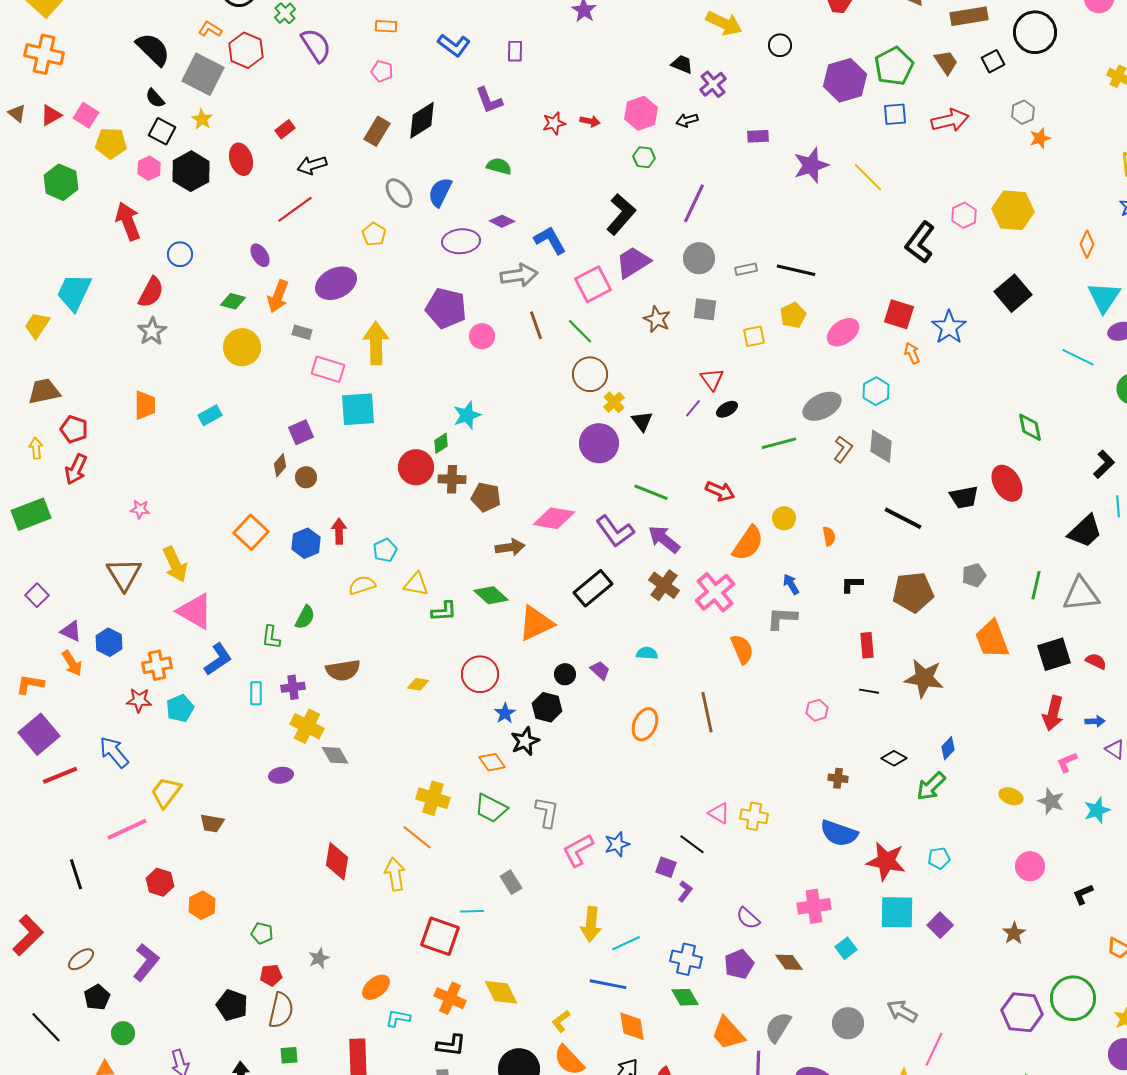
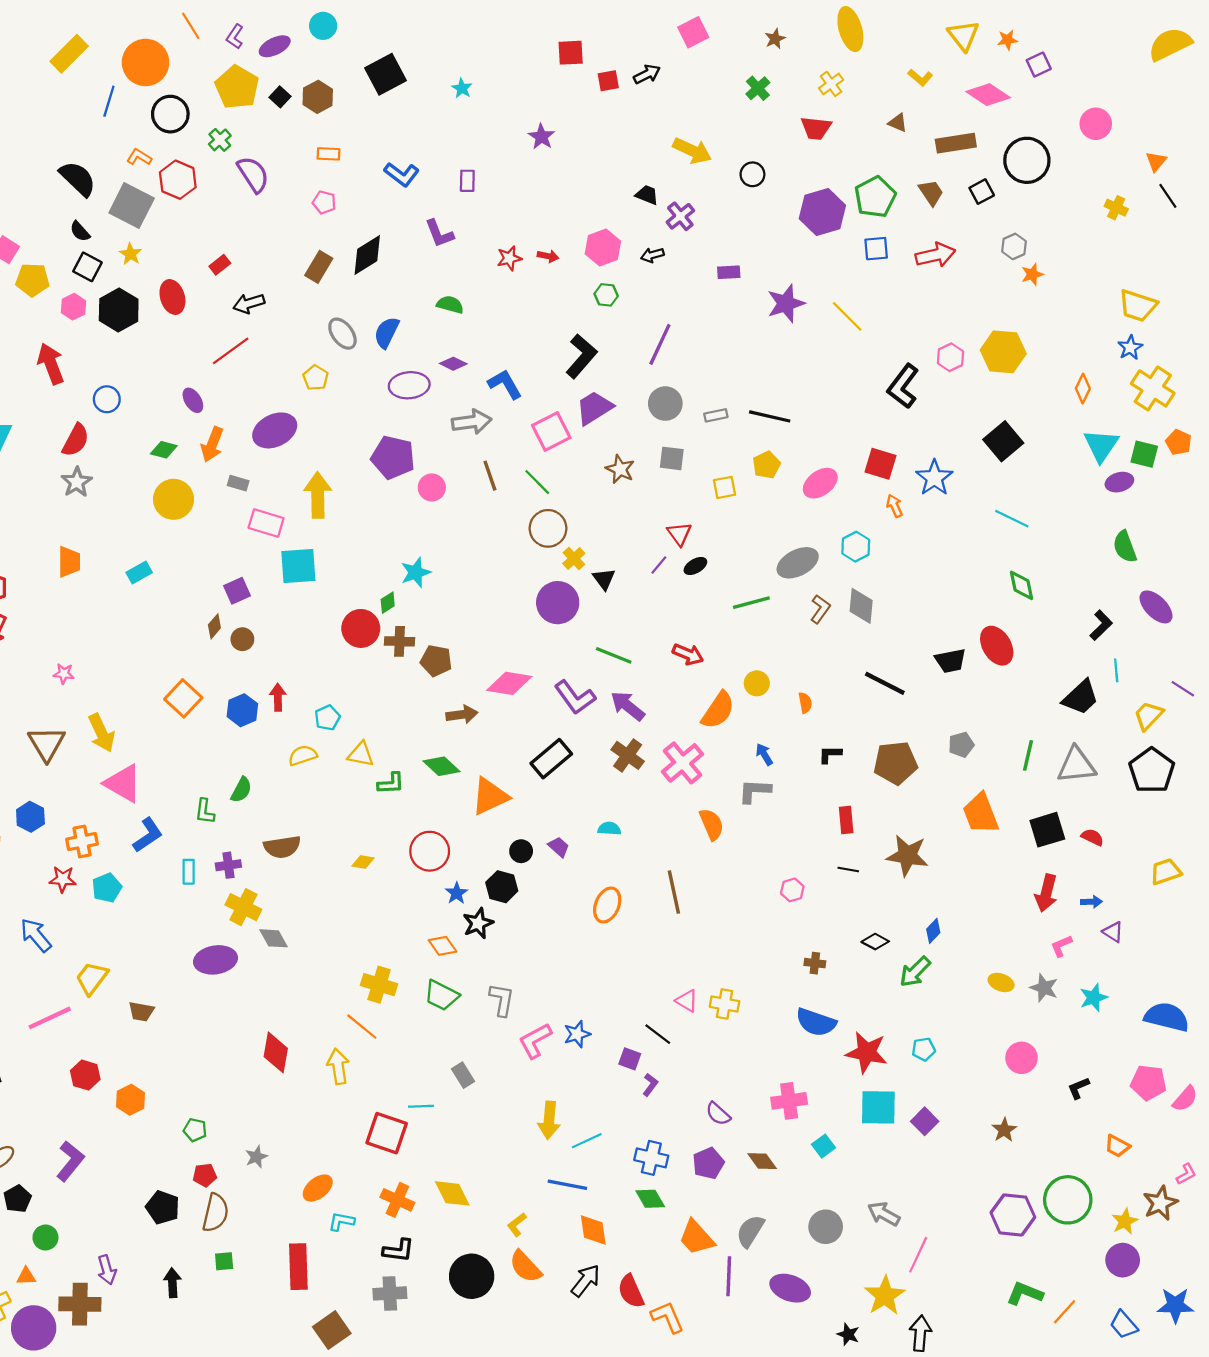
cyan line: (1078, 357) -> (1012, 519), moved
purple ellipse: (281, 775) -> (215, 960), size x1.6

